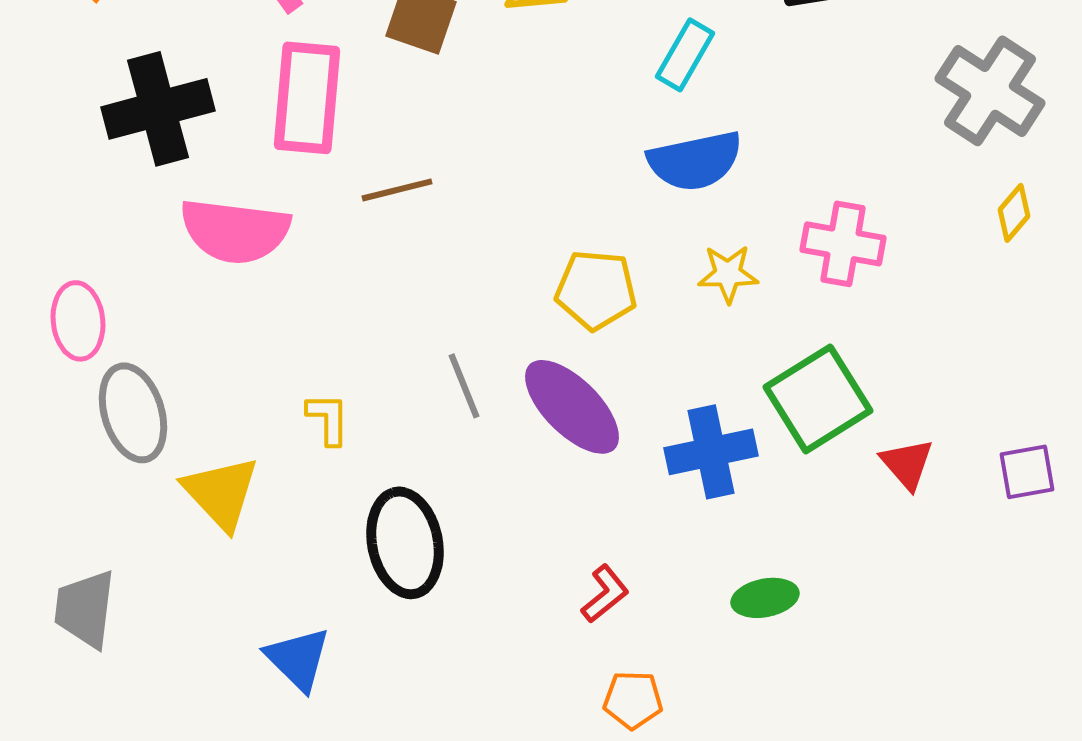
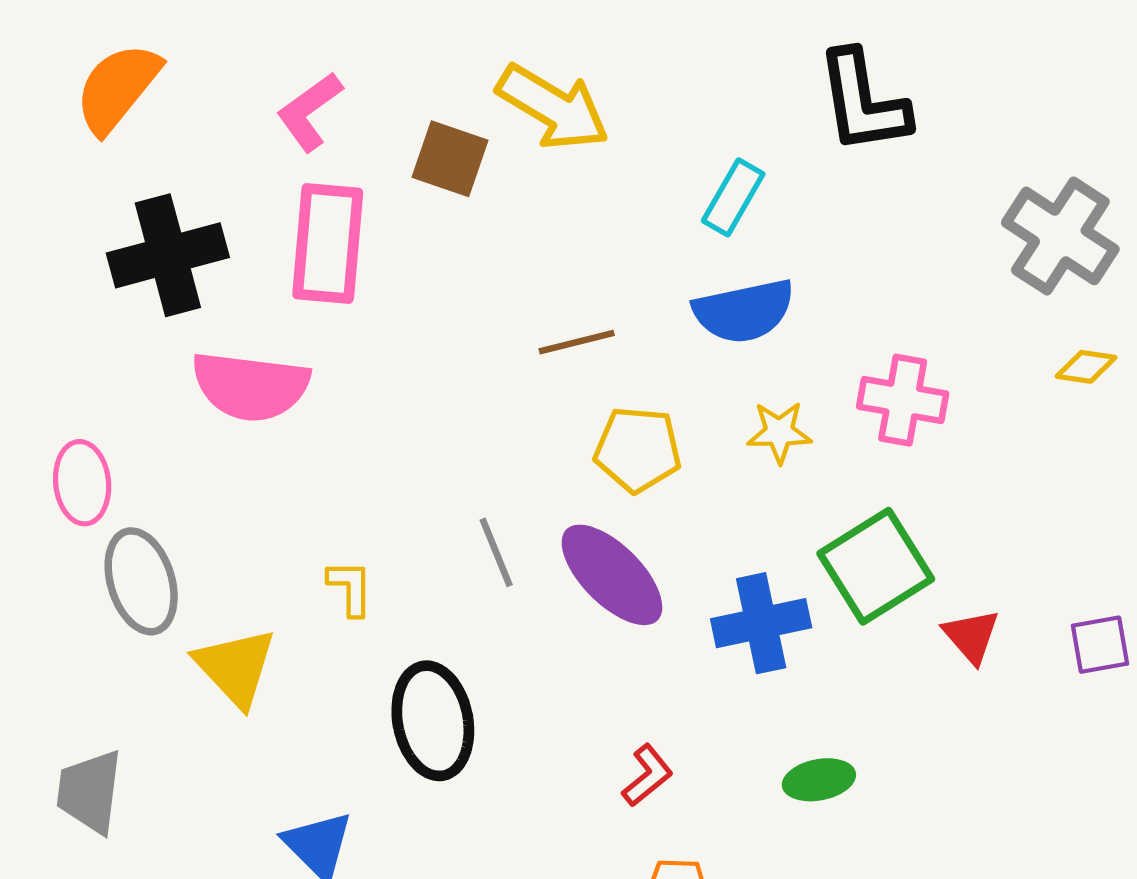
brown line: (397, 190) -> (577, 342), moved
yellow diamond: (1014, 213) -> (1086, 367), turned 58

